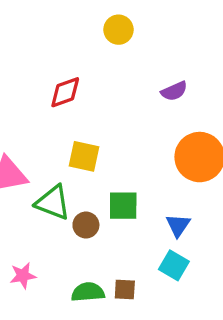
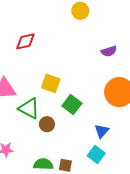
red diamond: (65, 92) -> (25, 41), moved
green square: (123, 206) -> (72, 105), moved, turned 30

